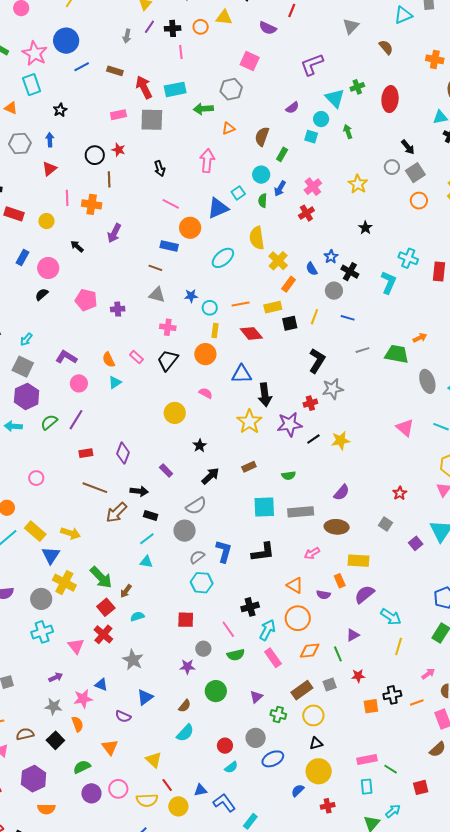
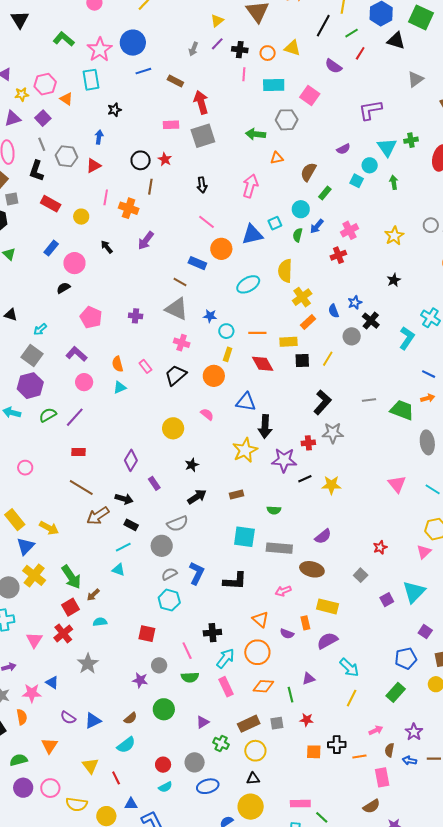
cyan rectangle: (175, 89) -> (274, 85), moved
gray square: (152, 120) -> (203, 136), turned -30
gray hexagon: (20, 143) -> (66, 156), moved
gray triangle: (157, 295) -> (177, 309), size x1.4
pink pentagon: (86, 300) -> (91, 317), moved
blue line: (348, 318) -> (429, 374), moved
purple diamond: (123, 453) -> (131, 460), moved
blue triangle: (145, 697) -> (93, 721), moved
red line: (167, 785) -> (116, 778), moved

